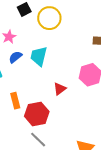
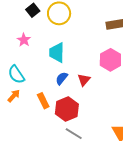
blue semicircle: (15, 57) -> (62, 78), moved

